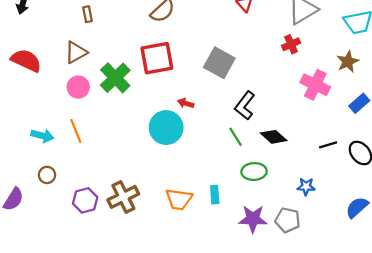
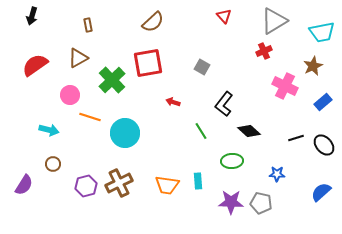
red semicircle: (26, 60) -> (35, 65), turned -60
gray square: (219, 63) -> (202, 67), size x0.6
pink circle: (78, 87) -> (70, 95), moved
cyan circle: (166, 128) -> (125, 133), moved
orange line: (76, 131) -> (90, 117), moved, turned -50
green line: (236, 137) -> (201, 131), moved

